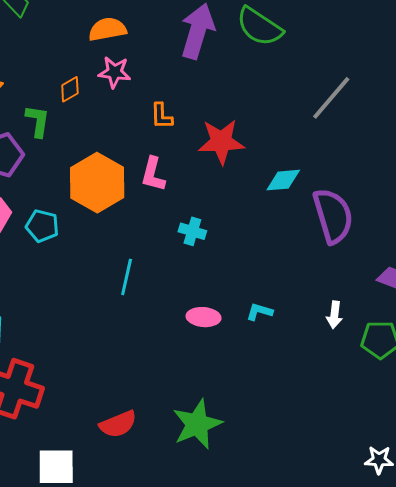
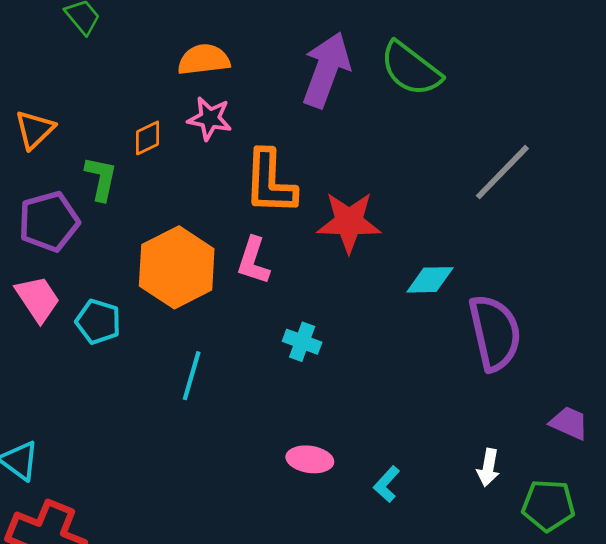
orange L-shape: (162, 116) -> (270, 182), size x1.8
cyan line: (127, 277) -> (192, 376), moved
cyan L-shape: (259, 312) -> (387, 484), moved, turned -68

